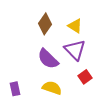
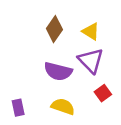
purple semicircle: (48, 59) -> (58, 71), turned -30

